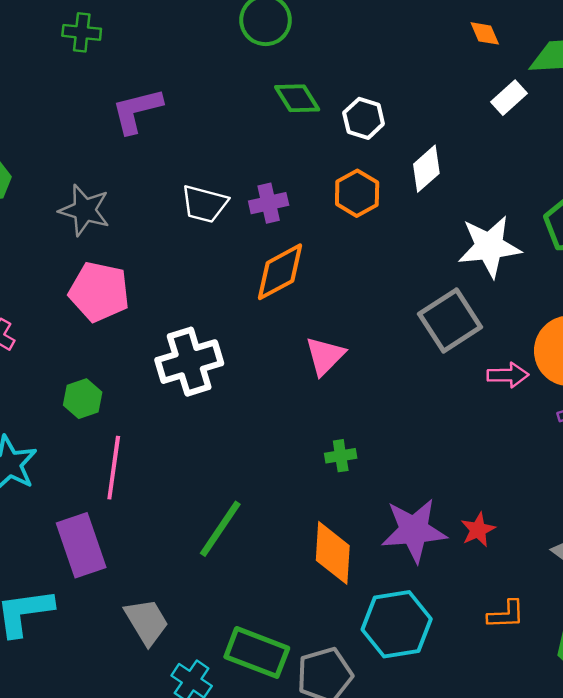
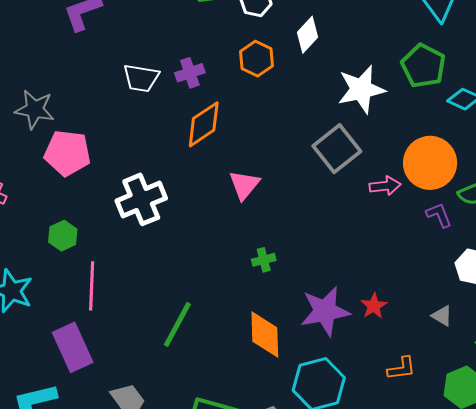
gray star: (84, 210) -> (35, 109), moved

